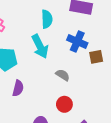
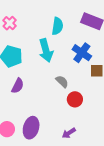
red circle: (64, 104) -> (75, 99), moved

